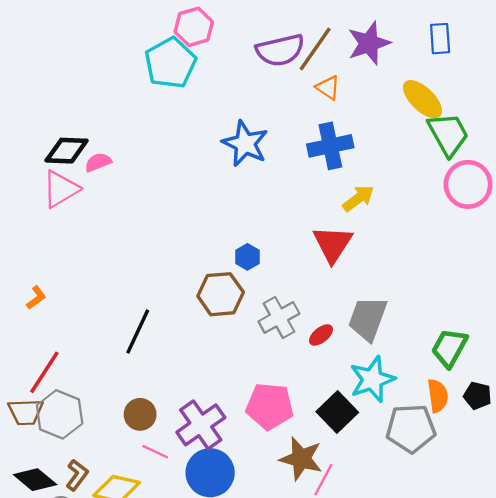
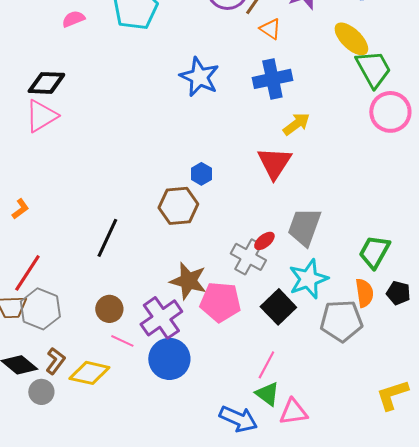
pink semicircle: (98, 162) -> (73, 19), moved
gray cross: (279, 317) -> (248, 257), moved, turned -32
brown star: (301, 459) -> (188, 281), moved

